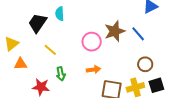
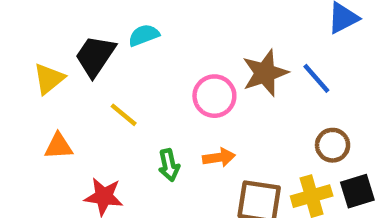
cyan semicircle: (60, 14) -> (144, 35), turned 72
yellow triangle: (11, 44) -> (49, 79), moved
green arrow: (61, 74) -> (169, 165), moved

